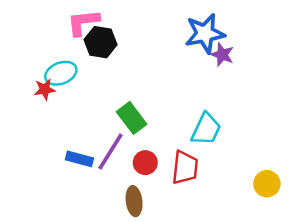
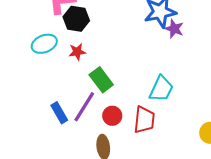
red star: (45, 89) -> (77, 52), moved
blue rectangle: (79, 159) -> (59, 113), turned 45

